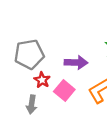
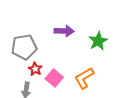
purple arrow: (76, 62) -> (64, 31), moved

